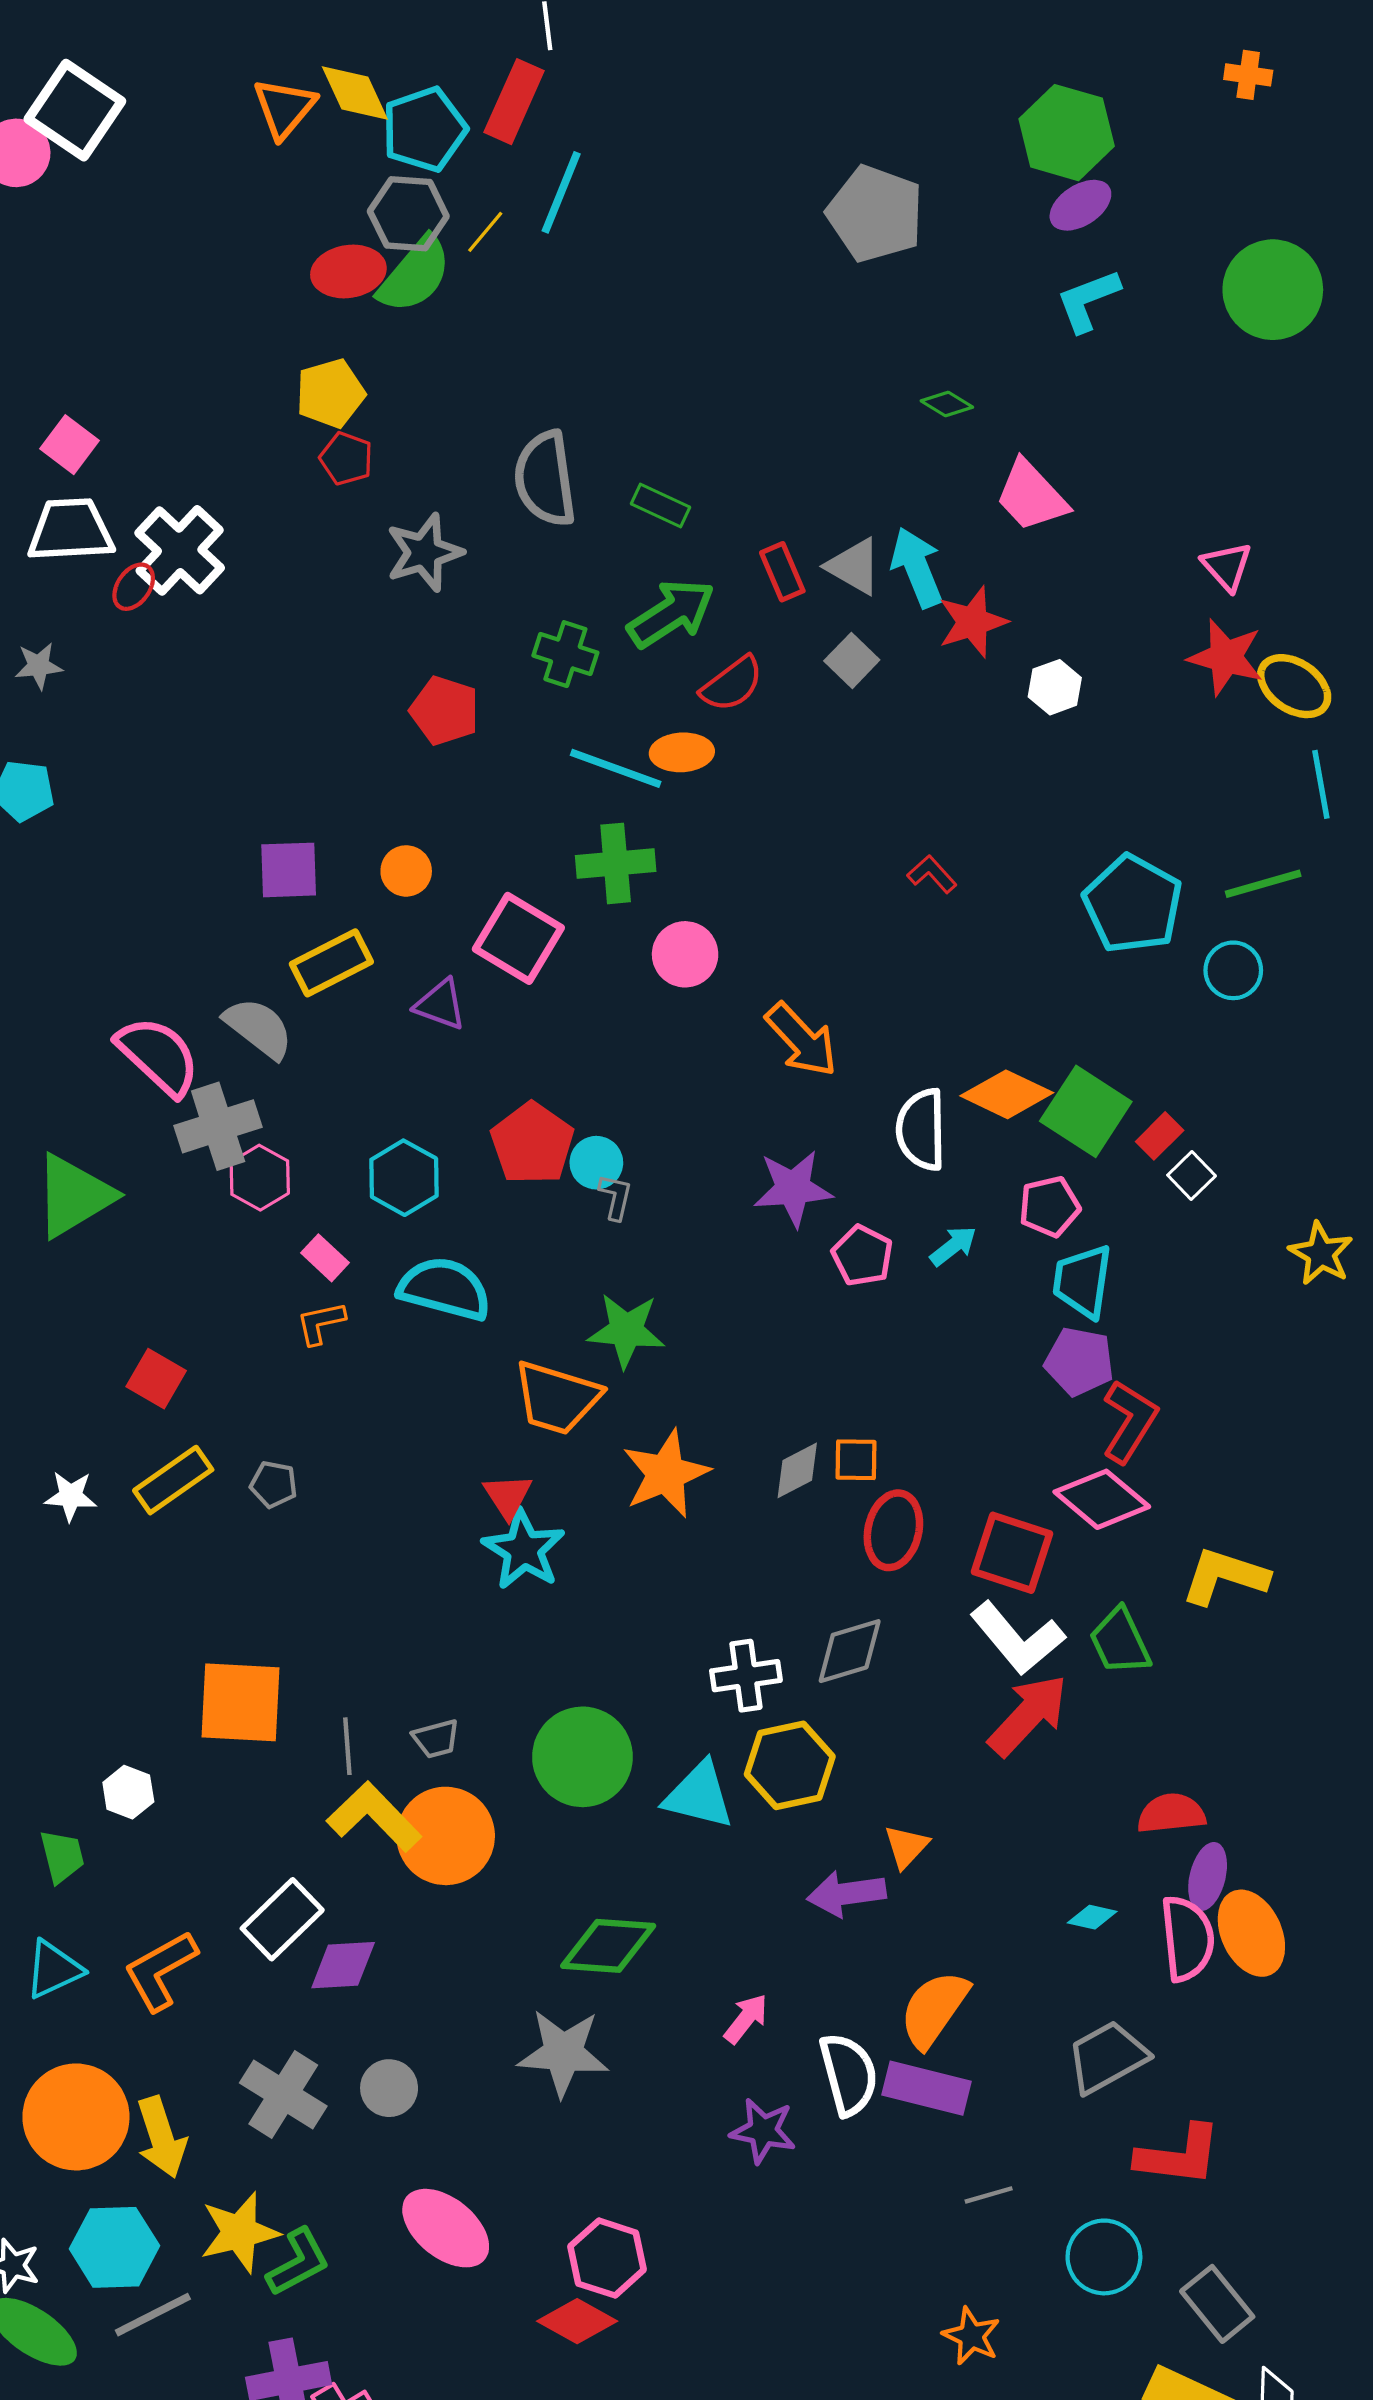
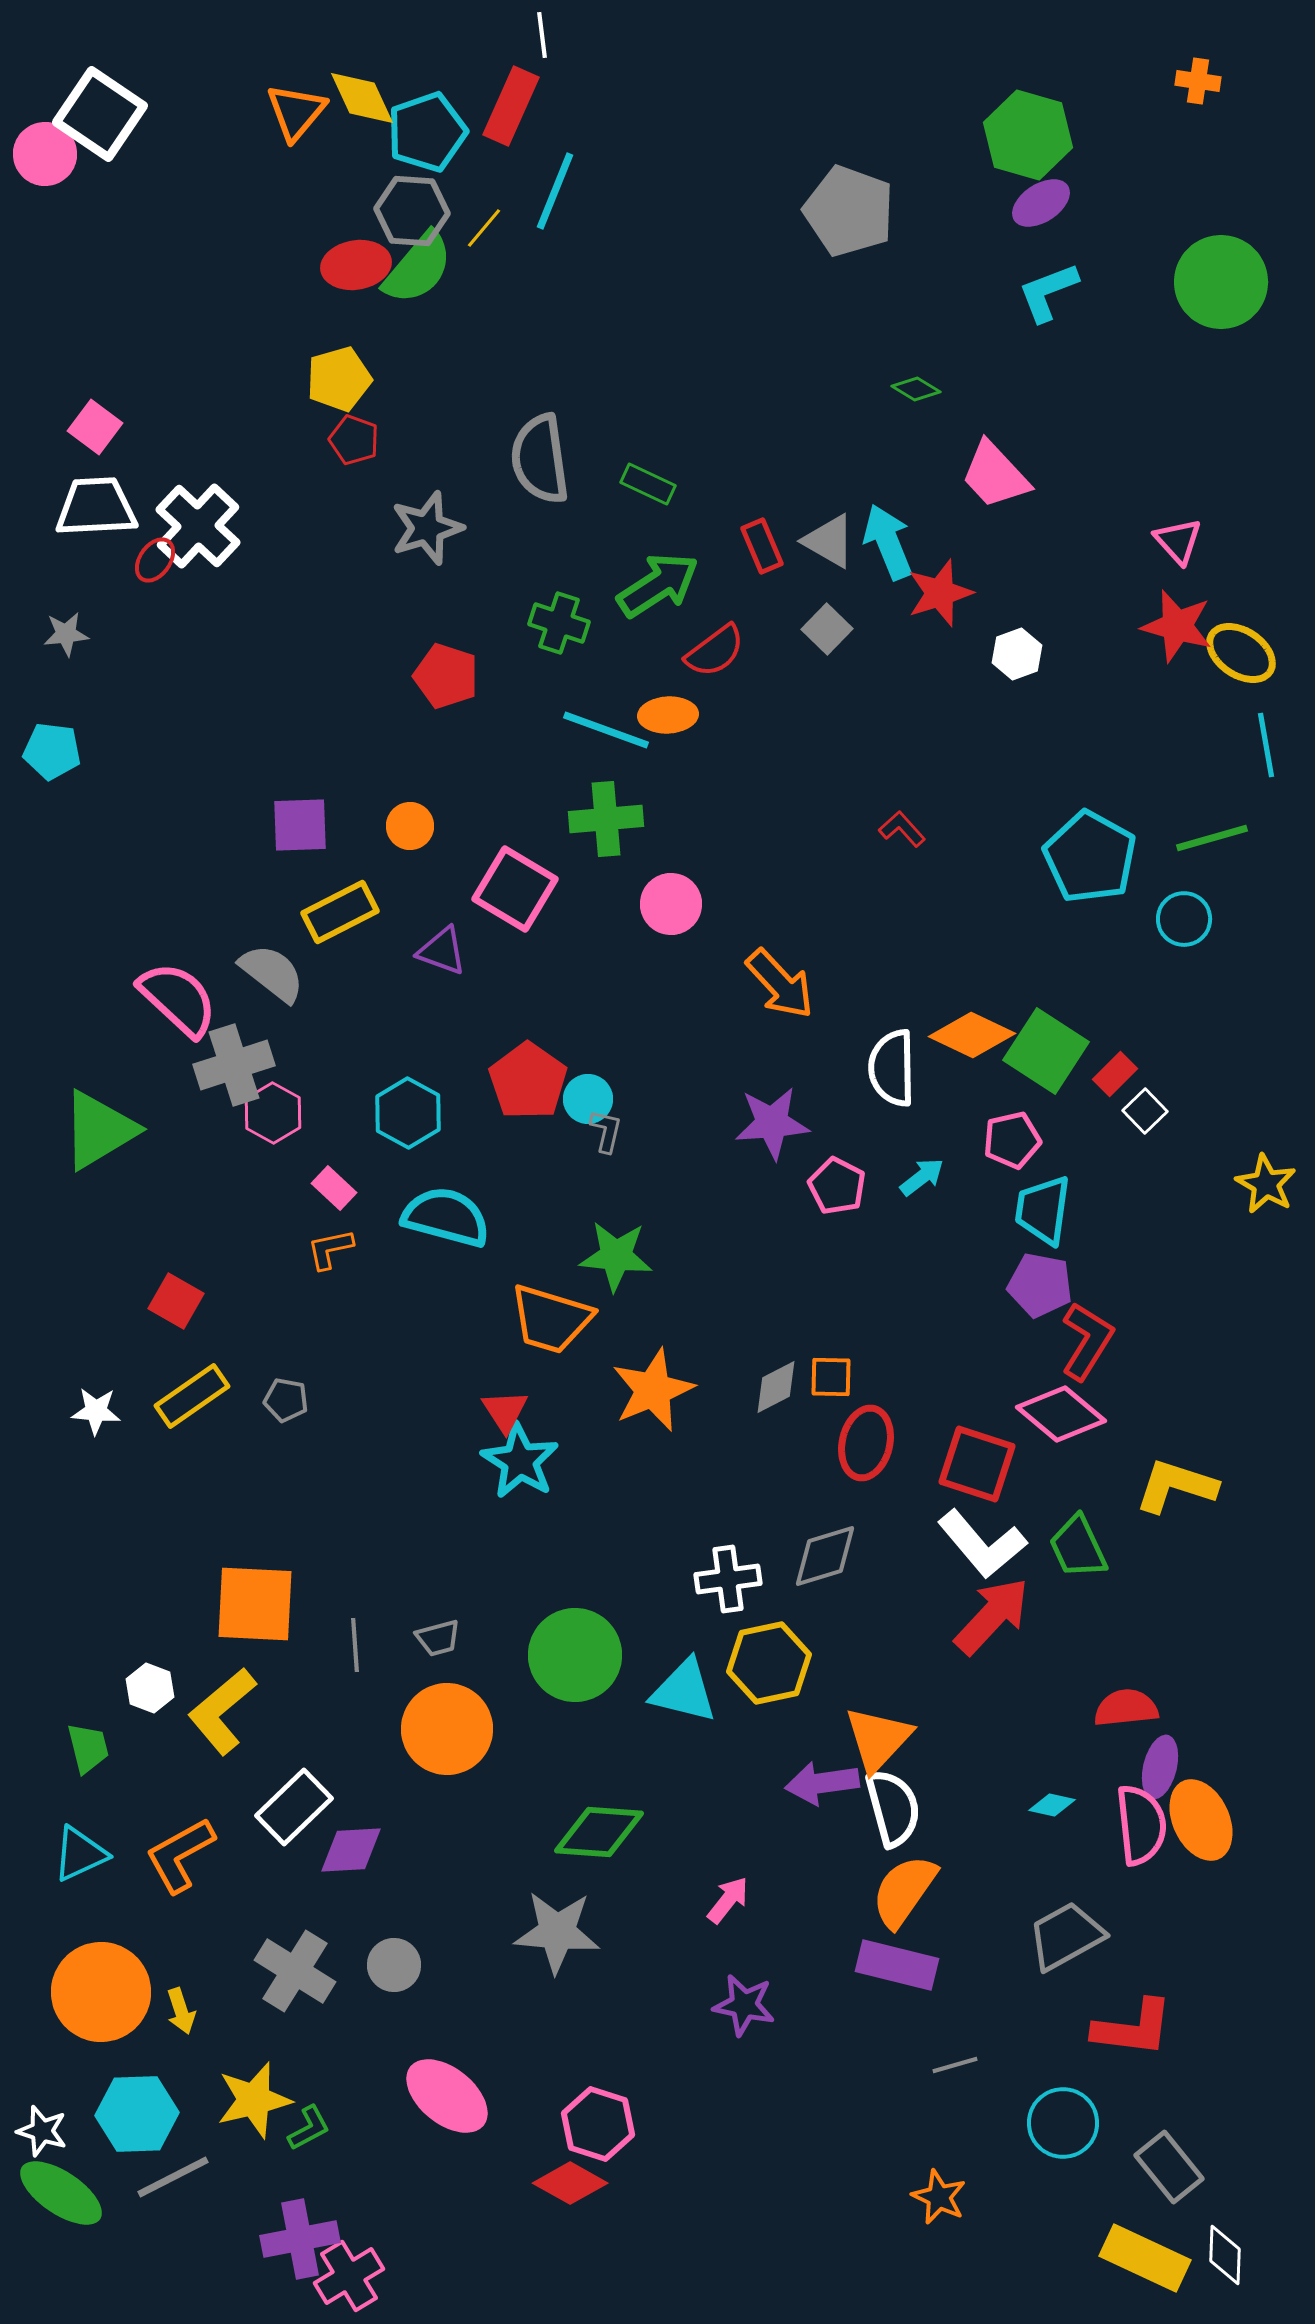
yellow L-shape: (374, 1817) -> (222, 1711), moved, turned -86
orange triangle: (906, 1847) -> (878, 1739), size x1.6
white semicircle: (849, 2074) -> (893, 1808), moved
yellow arrow: (161, 2137) -> (181, 2011), size x0.6
green L-shape: (298, 2262) -> (309, 2128), size x0.7

